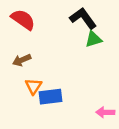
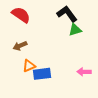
orange triangle: (34, 86) -> (29, 66), turned 32
pink arrow: (105, 112) -> (84, 72), moved

